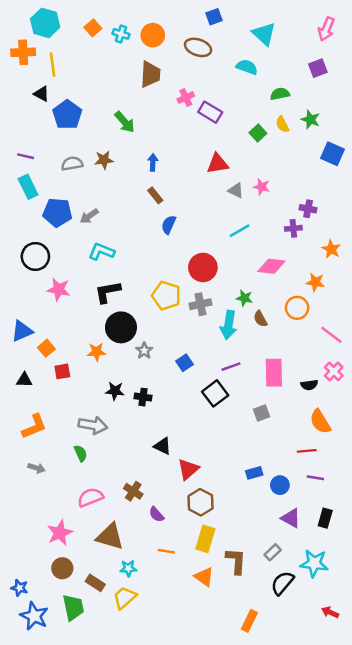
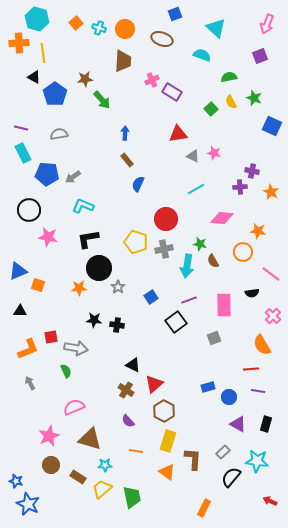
brown star: (104, 160) -> (85, 79), moved
orange star: (331, 249) -> (271, 192), moved
orange square: (46, 348) -> (38, 285), turned -32
red square: (62, 371) -> (51, 337), moved
pink cross: (334, 371) -> (273, 316), moved
black semicircle: (309, 385) -> (252, 293), moved
gray arrow: (37, 468) -> (30, 383), turned -136
brown cross: (133, 491) -> (126, 390), moved
green trapezoid: (73, 607) -> (132, 497), moved

